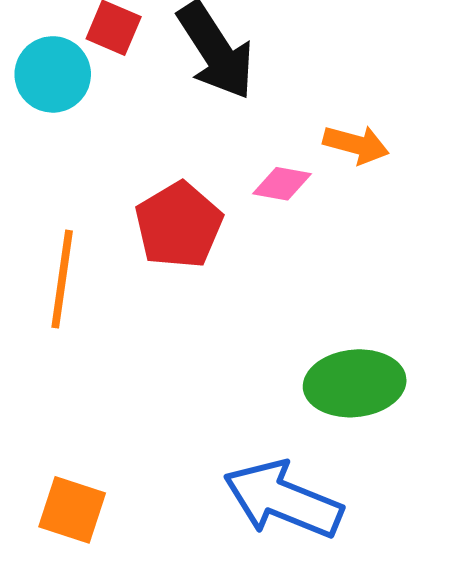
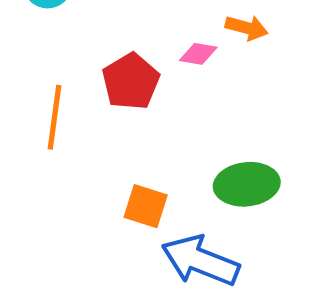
orange square: (72, 510) -> (146, 206), moved

